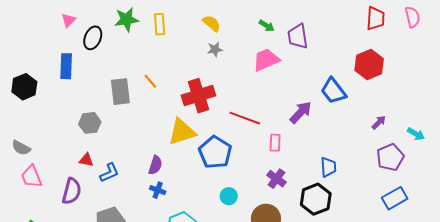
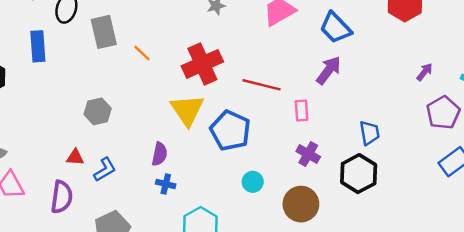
blue trapezoid: (333, 91) -> (336, 28), moved
gray rectangle: (120, 92) -> (104, 32), moved
gray hexagon: (90, 123) -> (98, 111), moved
yellow triangle: (182, 132) -> (187, 110), turned -40

